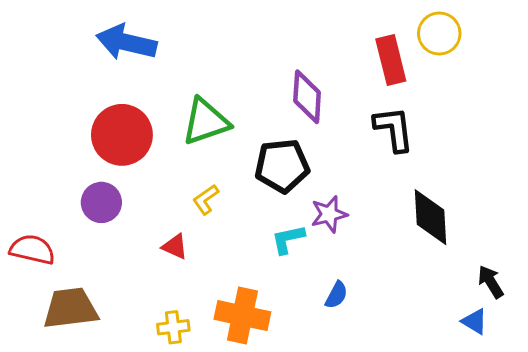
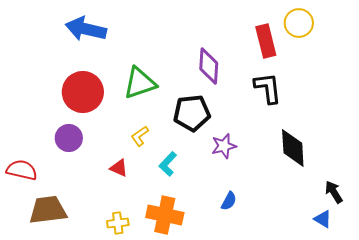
cyan L-shape: (288, 239) -> (168, 164), moved, turned -35

